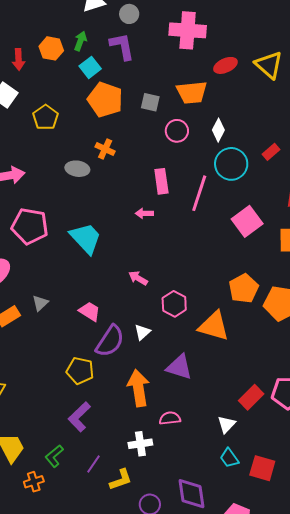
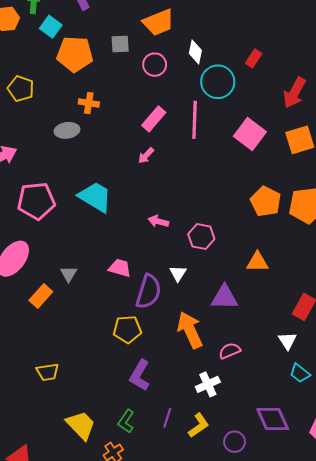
pink rectangle: (161, 181) -> (154, 119), turned 65
pink arrow: (144, 213) -> (146, 156), turned -30
orange triangle: (214, 326) -> (257, 262), moved, size x0.7

